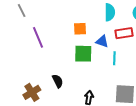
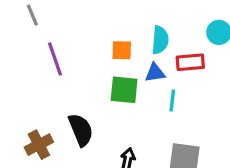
cyan semicircle: (110, 12) -> (160, 40), moved
blue triangle: (102, 41) -> (155, 73), turned -32
black semicircle: (58, 81) -> (81, 130), size x1.5

